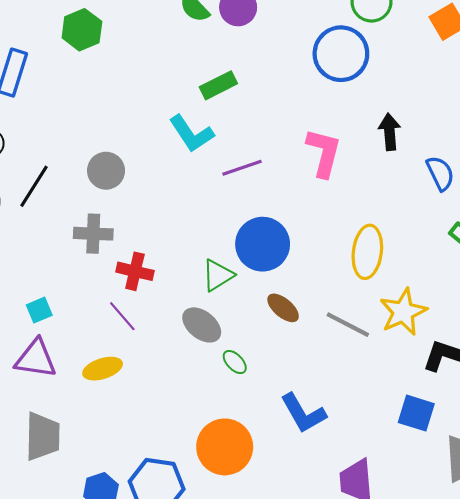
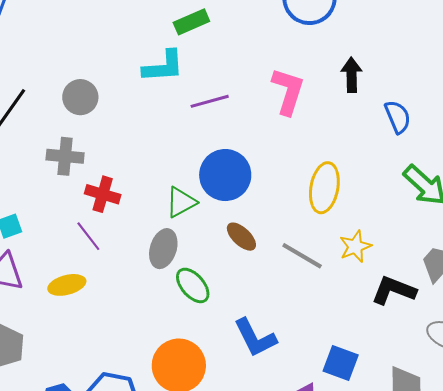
cyan L-shape: (191, 134) -> (163, 66), turned -63
yellow star: (403, 312) -> (355, 247), size x0.7
gray ellipse: (202, 325) -> (163, 249), turned 66
green ellipse: (235, 362) -> (193, 285), size x1.5
blue square: (416, 413) -> (341, 363), moved

